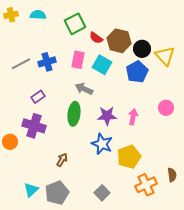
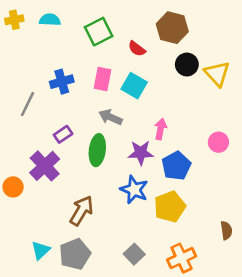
red semicircle: (96, 38) -> (137, 49), moved
brown hexagon: (119, 41) -> (172, 28), moved
gray line: (21, 64) -> (28, 104), moved, turned -36
blue pentagon: (137, 72) -> (176, 166), moved
purple rectangle: (38, 97) -> (63, 134), moved
pink arrow: (133, 117) -> (161, 129), moved
purple cross: (34, 126) -> (45, 166), turned 30
brown arrow: (62, 160) -> (81, 211), size x1.6
orange cross: (146, 185) -> (182, 258), moved

